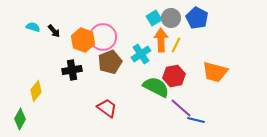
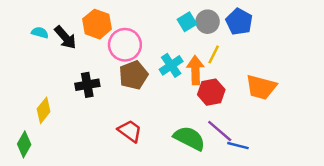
black arrow: (54, 31) -> (65, 37), size x1.5
orange hexagon: (83, 40) -> (97, 24), moved
orange arrow: (161, 40) -> (195, 70), moved
green semicircle: (156, 87) -> (189, 138), moved

